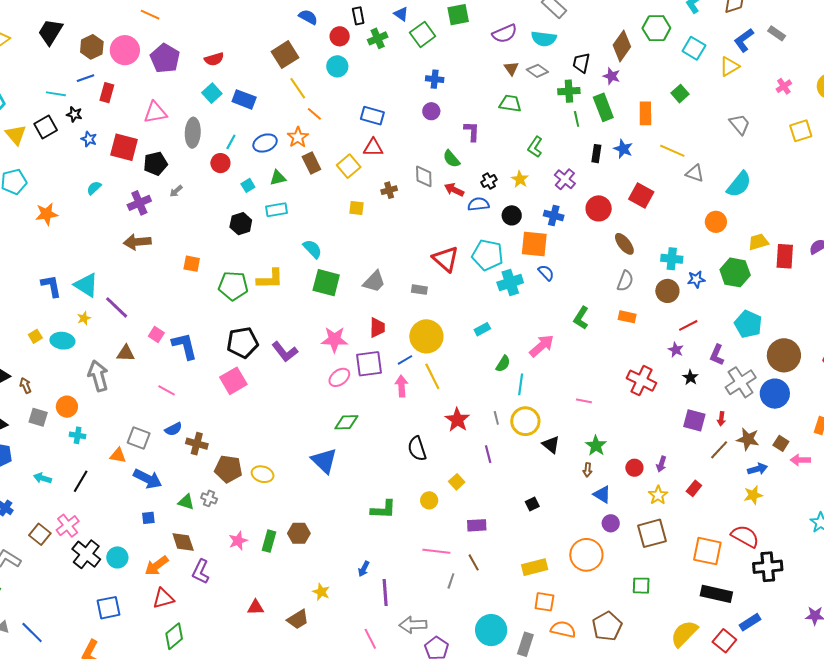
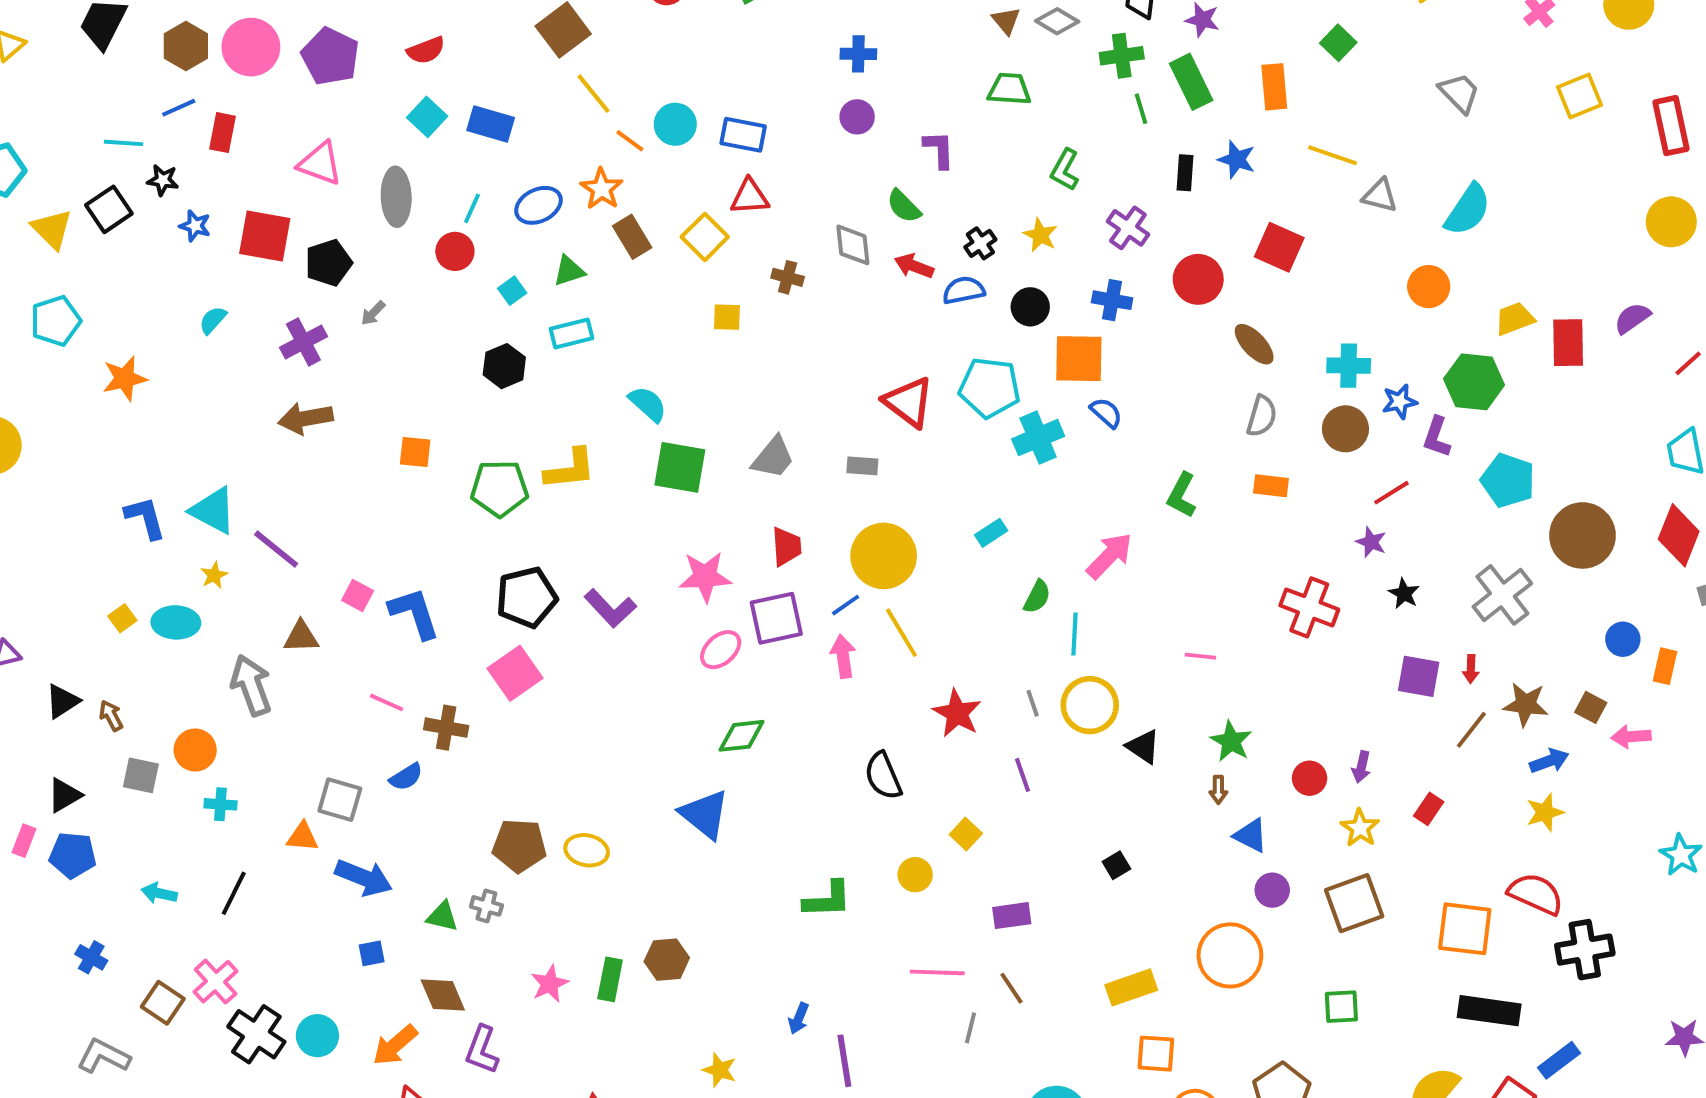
cyan circle: (337, 66) -> (675, 124), moved
pink triangle: (155, 113) -> (320, 164), turned 35
brown cross: (389, 190) -> (788, 277), turned 35
purple L-shape: (717, 355) -> (1437, 437), moved
blue circle: (775, 394) -> (1623, 639), moved, size x0.6
brown cross: (197, 444) -> (446, 728), moved

